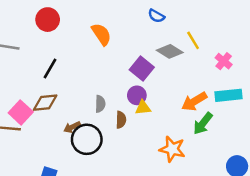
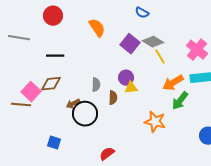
yellow line: (193, 40) -> (160, 57), moved
pink cross: (224, 61) -> (197, 50), size x1.5
black line: (50, 68) -> (55, 56), turned 60
purple square: (142, 68) -> (130, 44), moved

